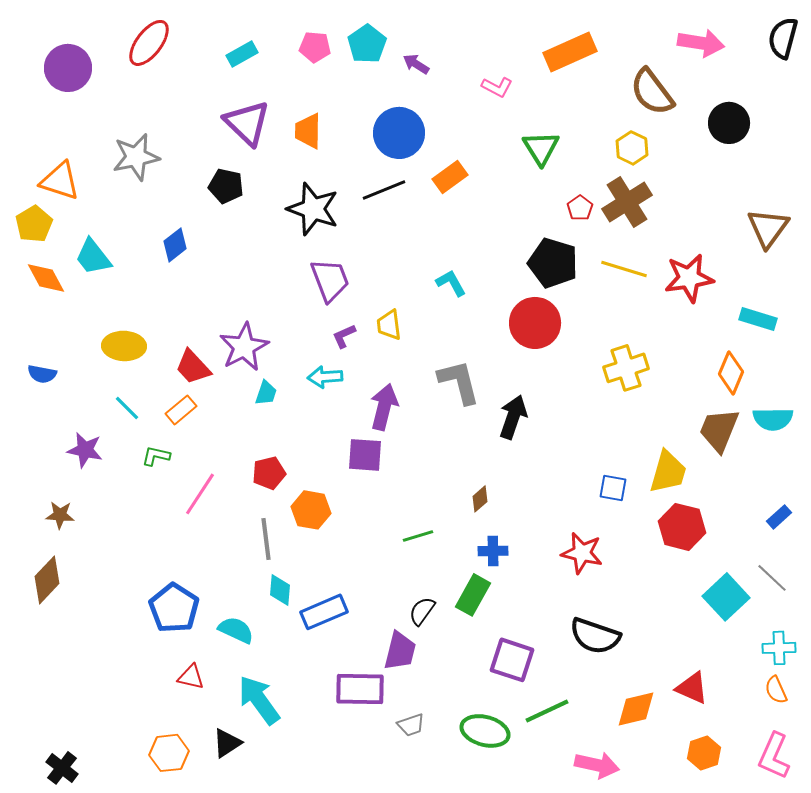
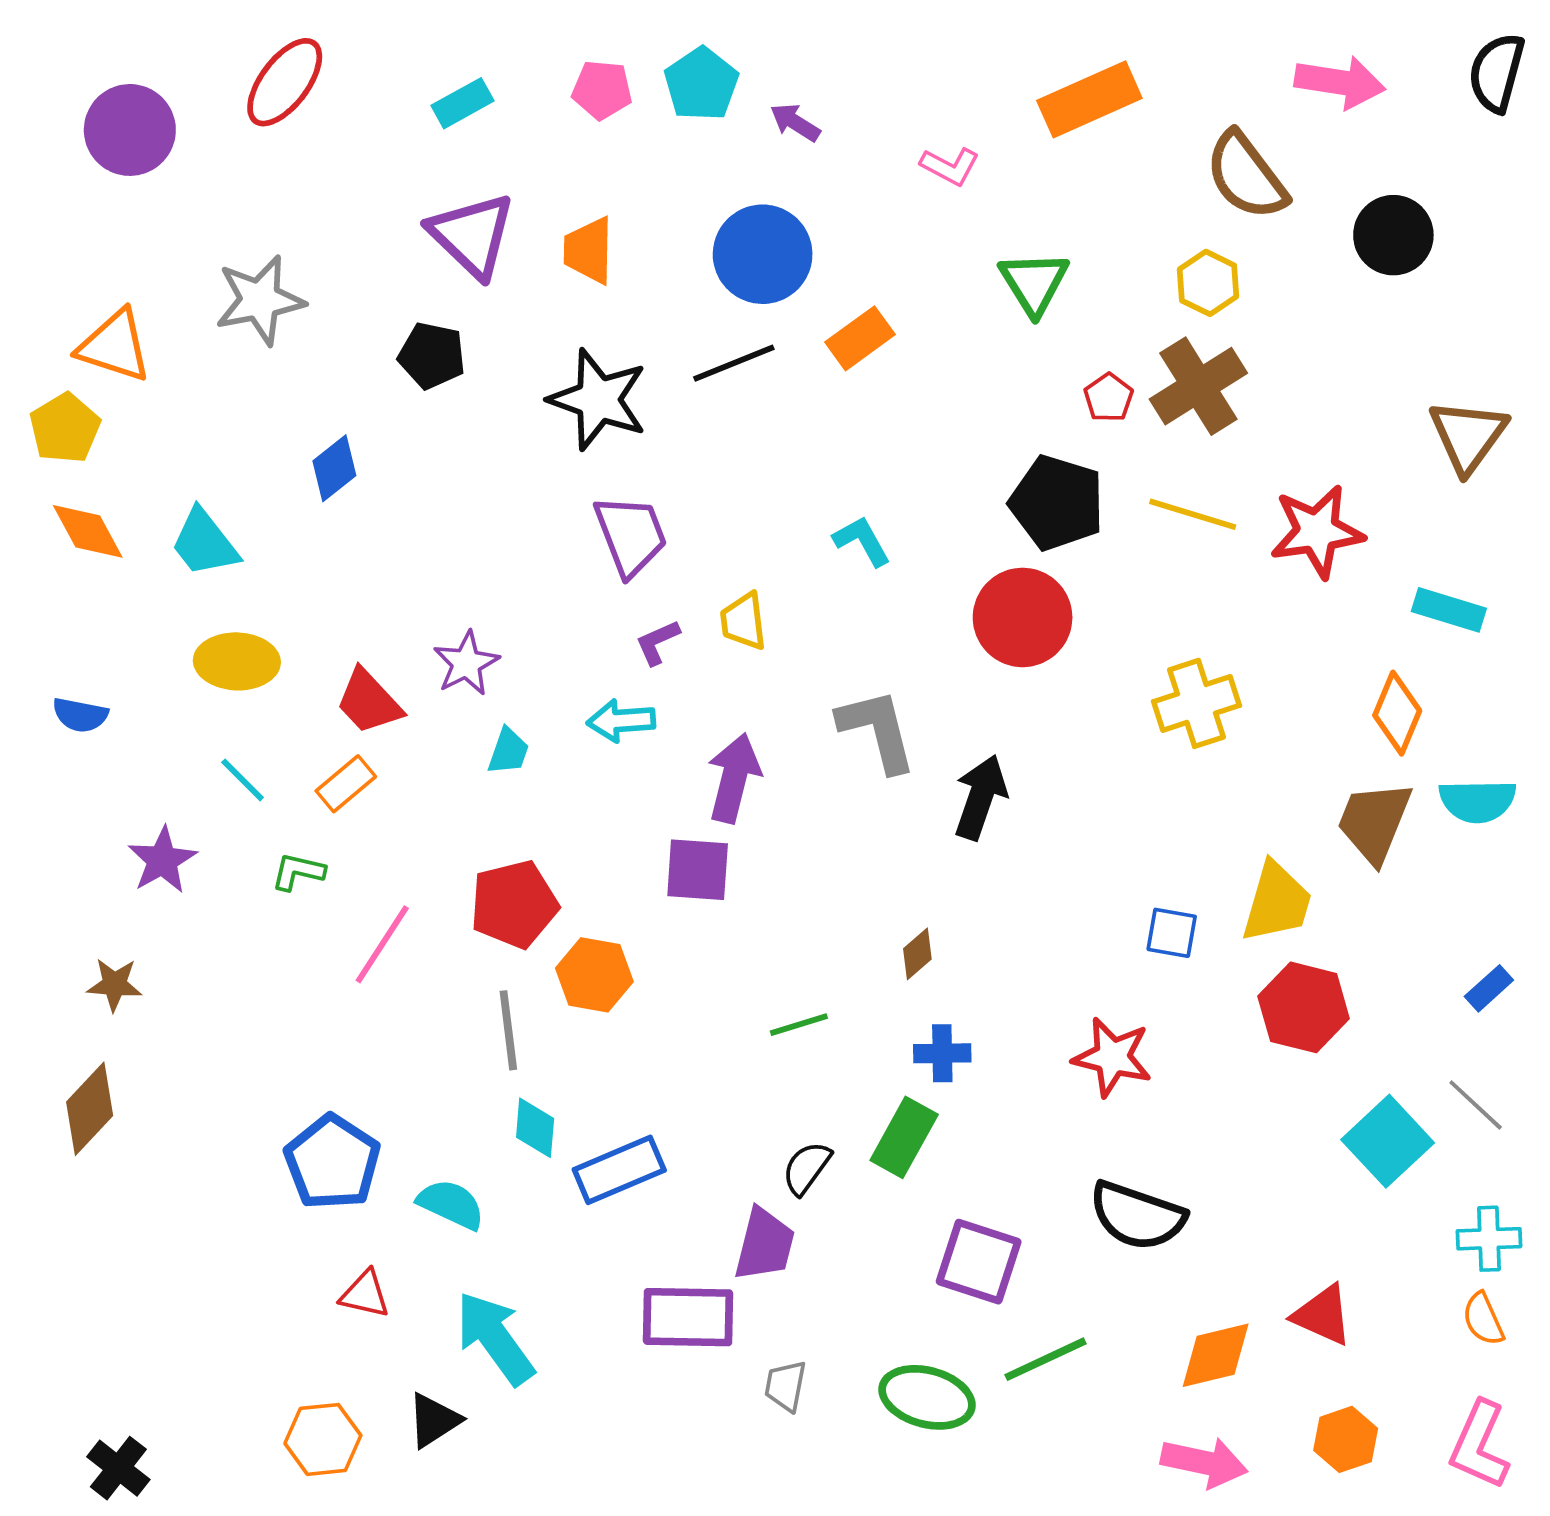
cyan trapezoid: (93, 257) -> (204, 543), moved
purple star: (244, 347) -> (466, 663), size x0.7
purple star: (85, 450) -> (162, 860), turned 30
red pentagon: (269, 473) -> (514, 904), size x1.4
gray trapezoid: (411, 725) -> (786, 1386), turned 120
pink arrow: (597, 765) -> (1204, 1462), moved

